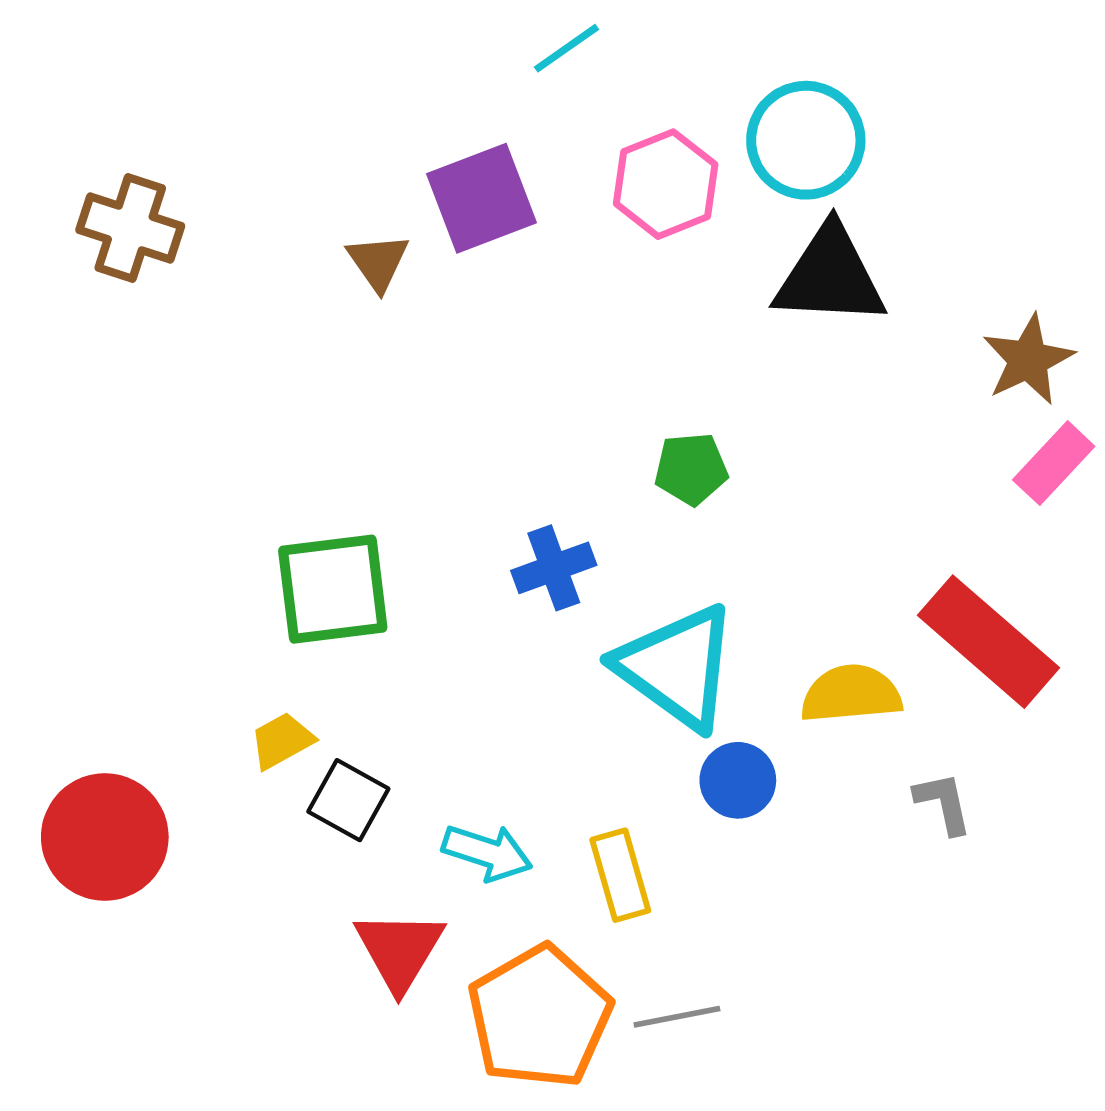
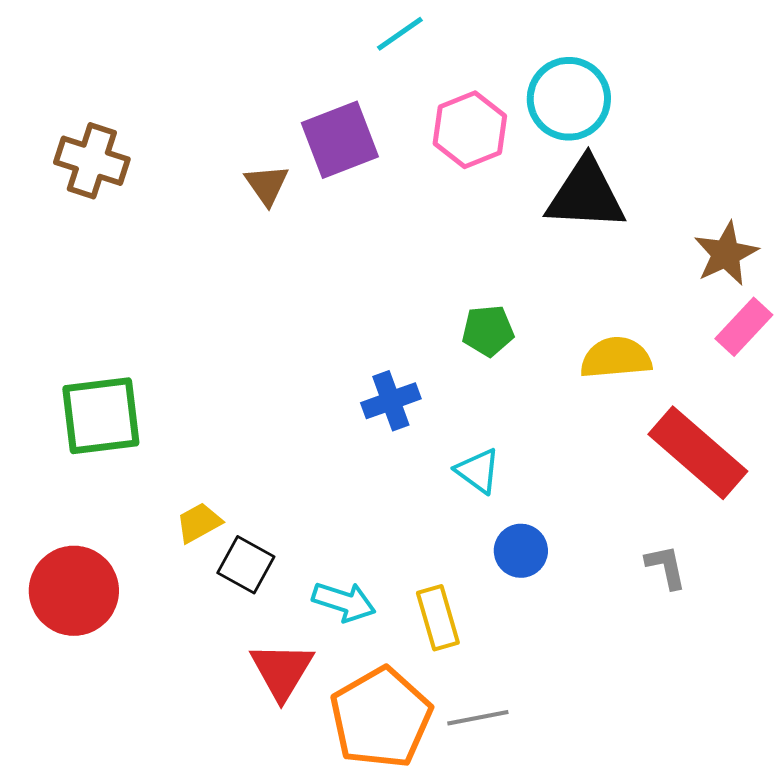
green square: (333, 589) -> (101, 416), moved
cyan triangle: (677, 667) -> (478, 471), size x0.5
yellow semicircle: (851, 694) -> (616, 358), moved

